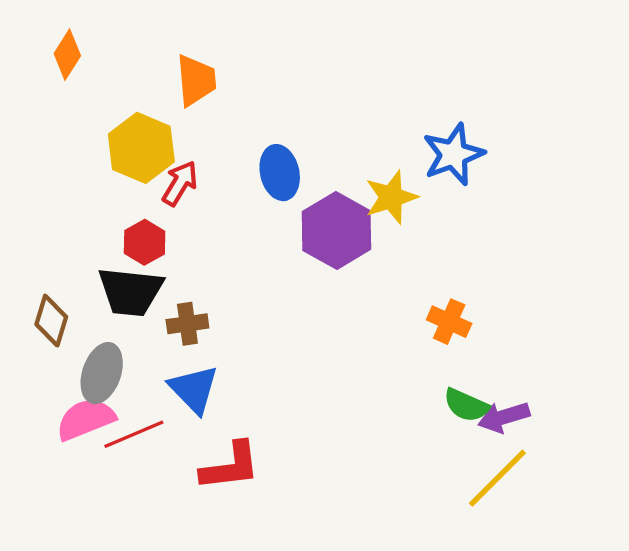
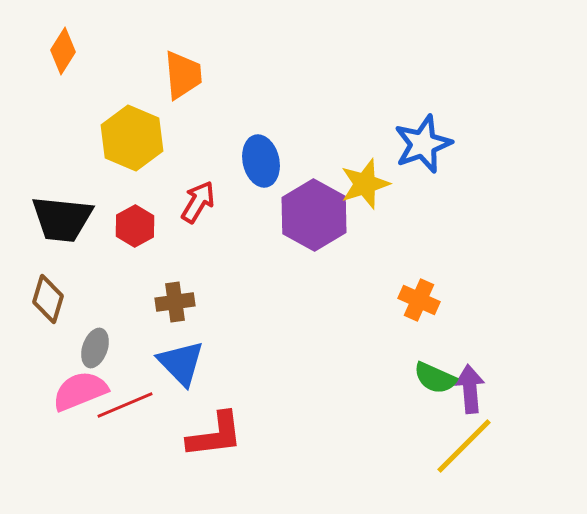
red arrow: (180, 183) -> (198, 202), moved
black trapezoid: (131, 292) -> (62, 219), moved
gray ellipse: (102, 373) -> (95, 348), size x0.7
purple arrow: (504, 417) -> (470, 389), turned 102

